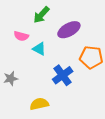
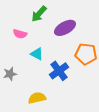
cyan triangle: (39, 49) -> (37, 54), moved

